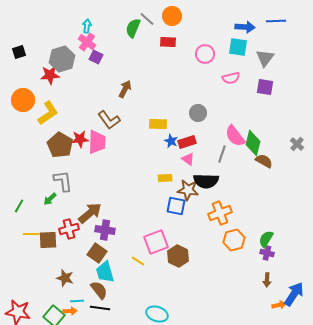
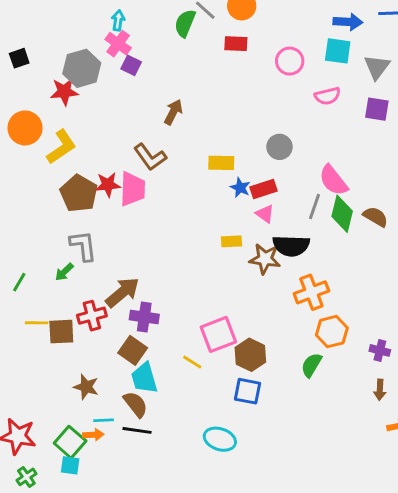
green diamond: (253, 143) -> (342, 214), moved
blue square: (176, 206) -> (247, 391), moved
green semicircle: (266, 239) -> (311, 365), moved

